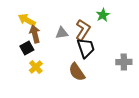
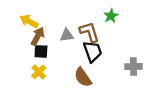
brown L-shape: (83, 30) -> (89, 32), turned -50
brown arrow: (35, 34) -> (38, 36), turned 42
black square: (27, 48) -> (41, 51), moved, turned 32

